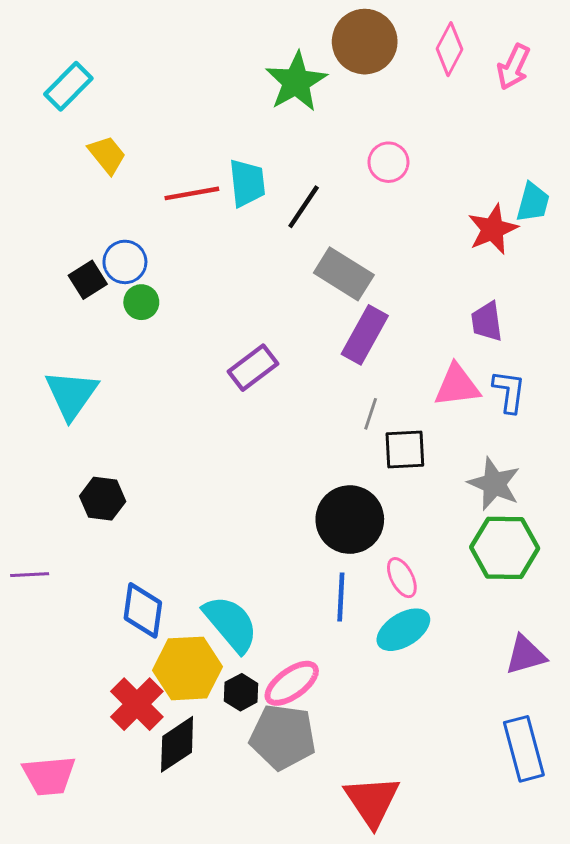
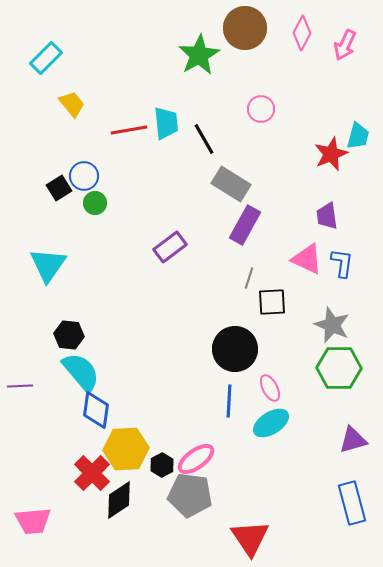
black line: (304, 207) -> (204, 139), turned -64
pink triangle: (457, 386) -> (307, 259), turned 32
cyan semicircle: (231, 624) -> (81, 372), moved

